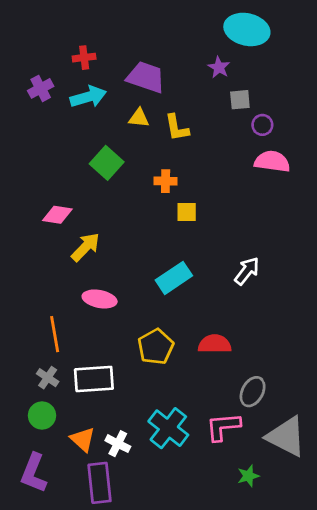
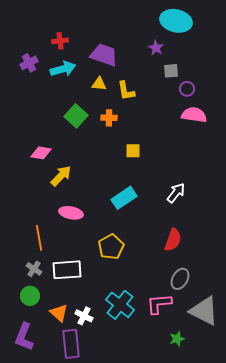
orange cross: (166, 181) -> (109, 118), moved
red semicircle: (215, 344) -> (173, 240), moved, turned 110

